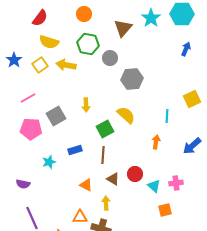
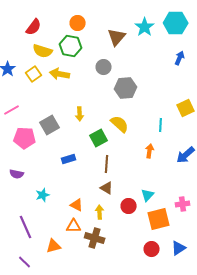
green hexagon: (88, 44) -> (71, 46), moved
pink line: (28, 98) -> (12, 110), moved
brown line: (103, 155) -> (107, 164), moved
cyan star: (49, 162) -> (43, 195), moved
red circle: (135, 174) -> (129, 206), moved
pink cross: (176, 183) -> (183, 204), moved
purple semicircle: (23, 184) -> (17, 174), moved
orange triangle: (86, 185) -> (77, 205), moved
cyan triangle: (154, 186) -> (148, 195), turned 32
orange square: (165, 210) -> (159, 219), size x1.6

